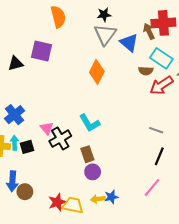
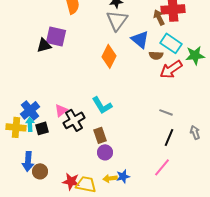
blue triangle: (129, 43) -> (140, 39), moved
black triangle: (16, 64) -> (44, 45), moved
blue cross: (14, 115) -> (30, 110), moved
pink triangle: (47, 128) -> (61, 110), turned 32
red star: (57, 202) -> (71, 181), turned 30

